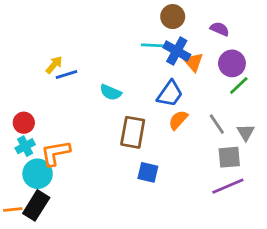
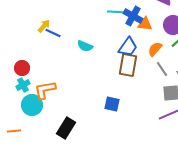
orange triangle: (193, 62) -> (145, 24), turned -42
blue line: (67, 74) -> (53, 33), turned 42
orange semicircle: (178, 120) -> (155, 49), moved
brown rectangle: (133, 132) -> (128, 65), moved
black rectangle: (36, 205) -> (66, 128), moved

